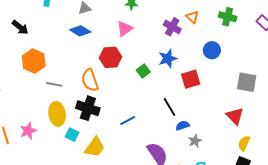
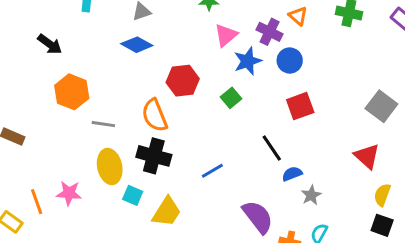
pink triangle: (125, 29) -> (226, 35), moved
blue circle: (212, 50) -> (290, 61), moved
blue star: (168, 59) -> (248, 61), moved
gray square: (247, 82) -> (381, 106), turned 30
pink star: (28, 131) -> (69, 193), turned 30

